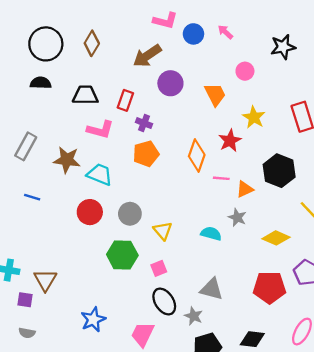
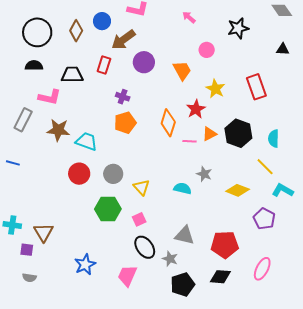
blue circle: (193, 34) -> (102, 21), moved
red rectangle: (125, 100) -> (104, 65), moved
pink L-shape: (100, 130) -> (50, 97), moved
orange triangle: (245, 189) -> (209, 134), moved
blue line: (32, 197) -> (13, 163), moved
red pentagon: (269, 287) -> (225, 245), moved

